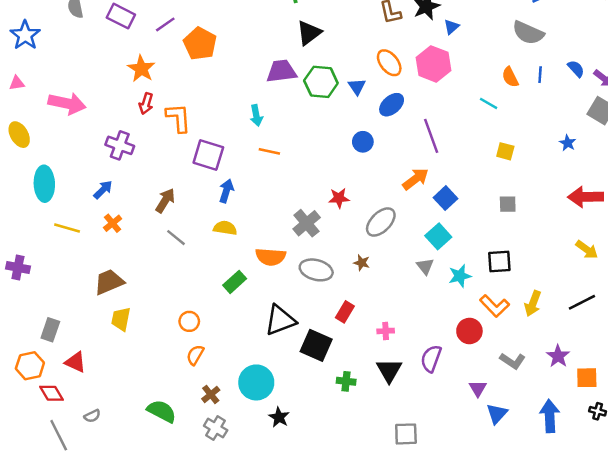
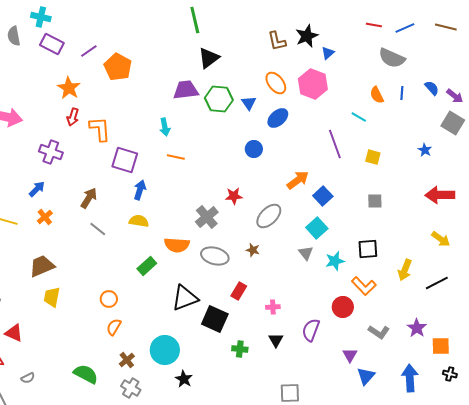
purple line: (431, 136) -> (335, 144), moved
yellow arrow: (533, 303) -> (405, 270), moved
black triangle: (389, 370) -> (276, 340), size x0.7

